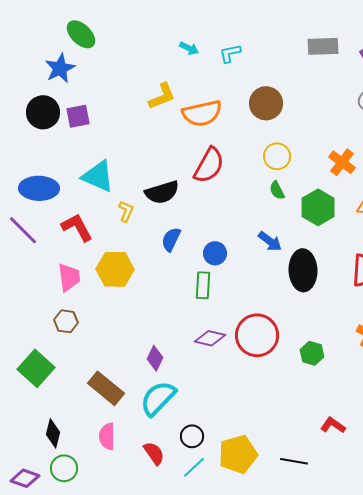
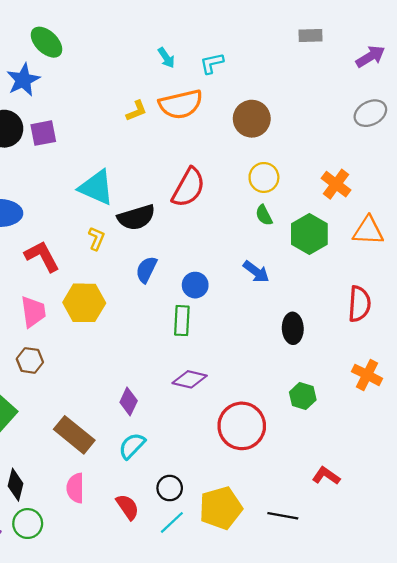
gray rectangle: (323, 46) -> (311, 35), moved, size x0.7
cyan arrow: (189, 48) -> (166, 58), turned 30
yellow L-shape: (162, 96) -> (136, 111), size x0.7
orange semicircle: (202, 113) -> (181, 104), moved
cyan triangle: (98, 176) -> (96, 187), moved
black ellipse: (303, 270) -> (293, 328), moved, size x0.7
red circle: (257, 335) -> (242, 426), moved
cyan semicircle: (158, 398) -> (132, 446), size x0.7

